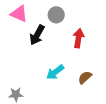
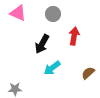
black arrow: (37, 35) -> (42, 44), moved
brown semicircle: (85, 77) -> (88, 73), moved

